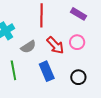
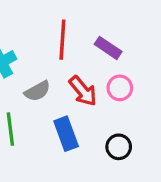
purple rectangle: (78, 14) -> (108, 48), moved

